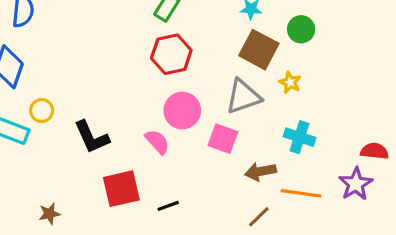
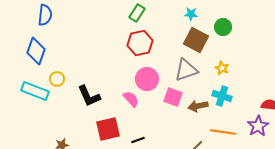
yellow star: (290, 82) -> (222, 68), moved
brown arrow: (260, 171) -> (198, 106), moved

